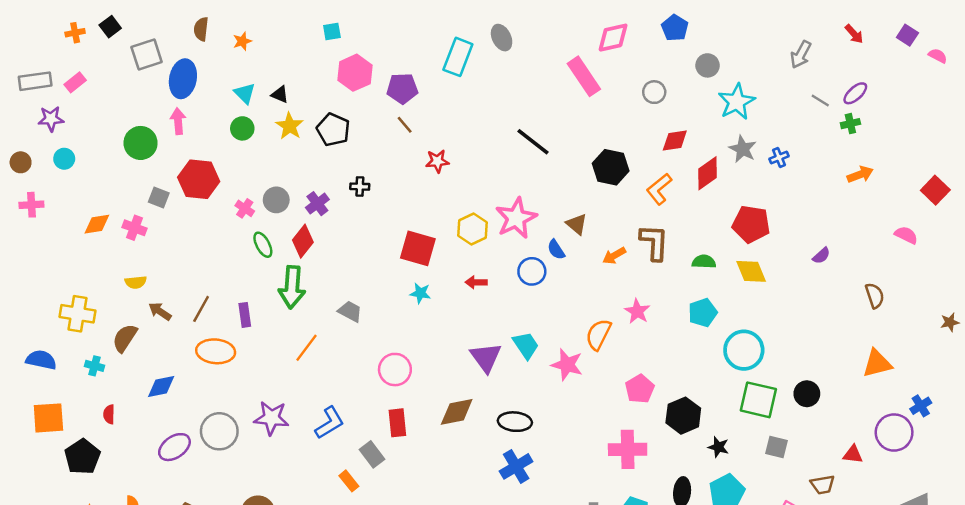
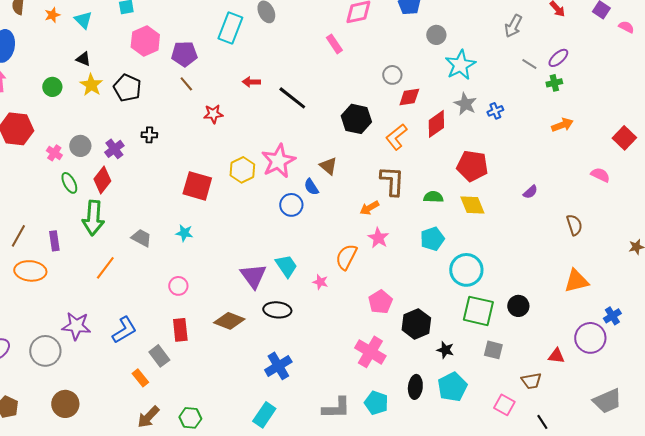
pink rectangle: (584, 76) -> (334, 44), size x0.6
gray circle: (654, 92) -> (392, 75), moved
cyan triangle: (245, 93) -> (83, 20), moved
orange arrow: (614, 256) -> (369, 208), moved
red arrow: (476, 282) -> (251, 82), moved
cyan star: (420, 293) -> (184, 233), moved
pink star: (567, 365) -> (320, 282), size x0.6
pink circle: (395, 370) -> (178, 286), size x0.7
brown diamond: (457, 412) -> (229, 321), turned 32
black ellipse: (515, 422) -> (277, 310), moved
gray circle: (219, 431) -> (45, 351), moved
pink cross: (628, 449) -> (370, 352), turned 32

